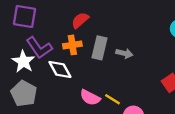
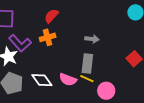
gray rectangle: (100, 48) -> (87, 63), moved
white diamond: (60, 70) -> (42, 80), moved

